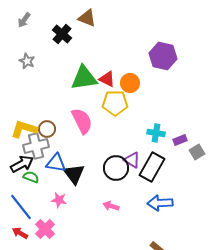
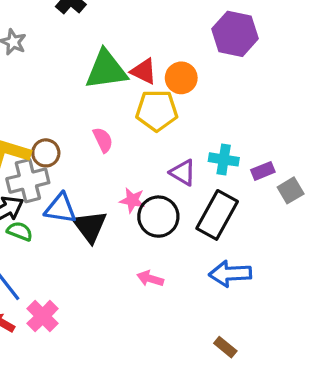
pink semicircle: (82, 121) -> (103, 140), size x0.6
purple triangle: (132, 160) -> (183, 173), moved
pink star: (59, 200) -> (132, 200), moved

